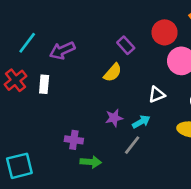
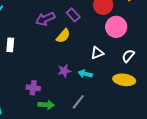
purple arrow: (62, 51) -> (45, 19), moved
cyan arrow: (141, 122) -> (85, 74), turned -136
gray line: (132, 145) -> (78, 102), moved

